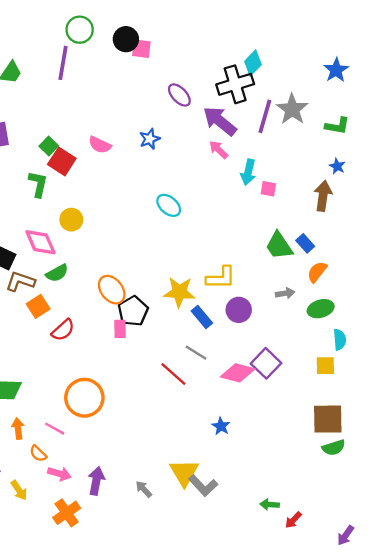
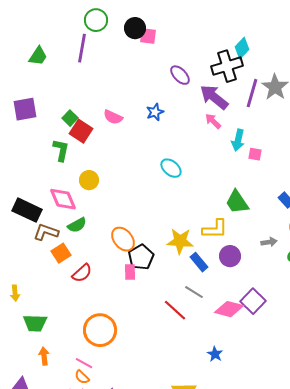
green trapezoid: (279, 246) -> (237, 202), moved
pink line: (55, 429) -> (84, 363), moved
orange semicircle: (38, 454) -> (82, 377), moved

